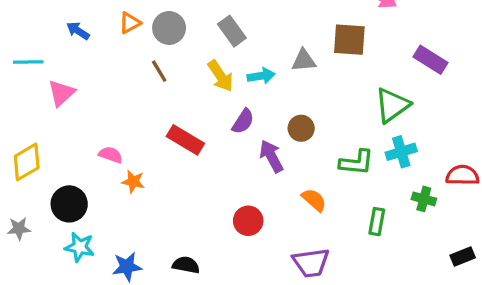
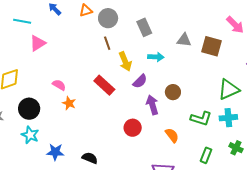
gray triangle: (304, 60) -> (184, 40), moved
brown line: (159, 71) -> (107, 43), moved
yellow arrow: (221, 76) -> (125, 61), moved
red circle: (248, 221) -> (133, 128), moved

